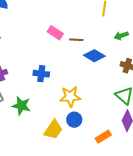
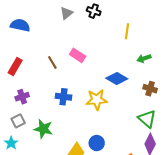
brown line: (76, 40) -> (52, 62), moved, turned 56
yellow star: (70, 97) -> (97, 100), moved

